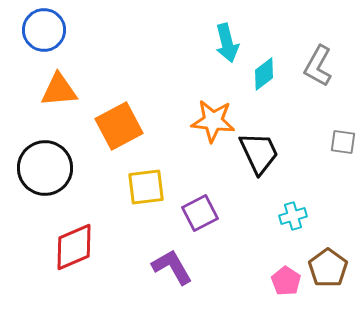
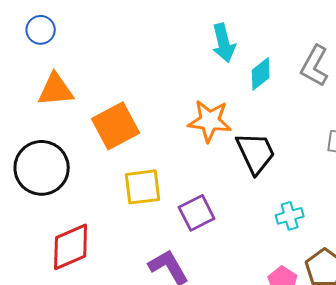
blue circle: (44, 30) -> (41, 30), size x0.7

